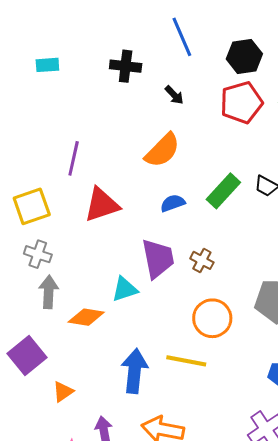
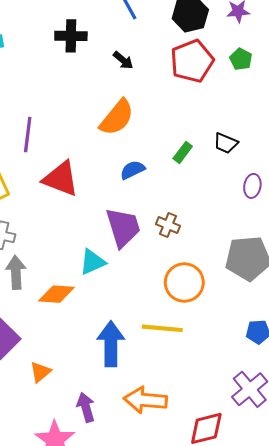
green rectangle: (223, 191) -> (183, 152), size x0.6
red triangle: (102, 205) -> (61, 179), turned 45

